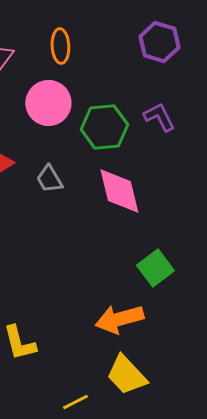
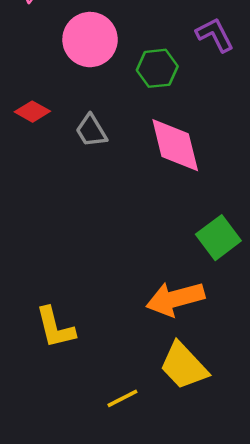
purple L-shape: (159, 117) -> (215, 35), moved
green hexagon: (104, 127) -> (157, 68), size x0.7

